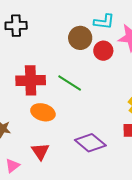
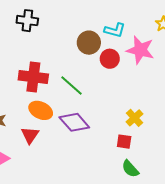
purple diamond: (90, 143) -> (74, 122), moved
red triangle: (40, 151) -> (30, 135), moved

